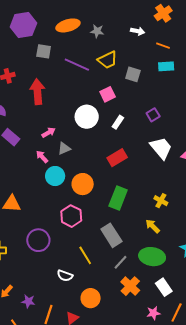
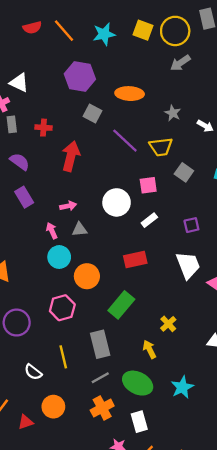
gray star: (97, 31) -> (173, 113), moved

